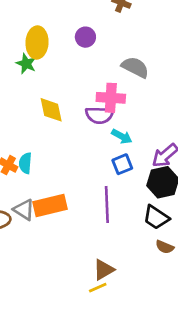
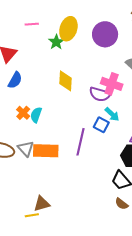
purple circle: (85, 37) -> (105, 34), size x1.6
blue square: (122, 164) -> (101, 125), moved, turned 35
purple line: (107, 204) -> (80, 142), moved
brown triangle: (104, 270) -> (42, 204), moved
yellow line: (98, 288) -> (32, 215), moved

